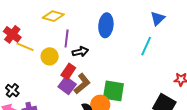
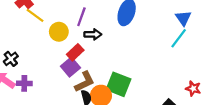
blue triangle: (158, 18) -> (183, 18), turned -35
cyan line: (146, 46) -> (179, 38), moved
brown L-shape: (82, 84) -> (85, 82), moved

